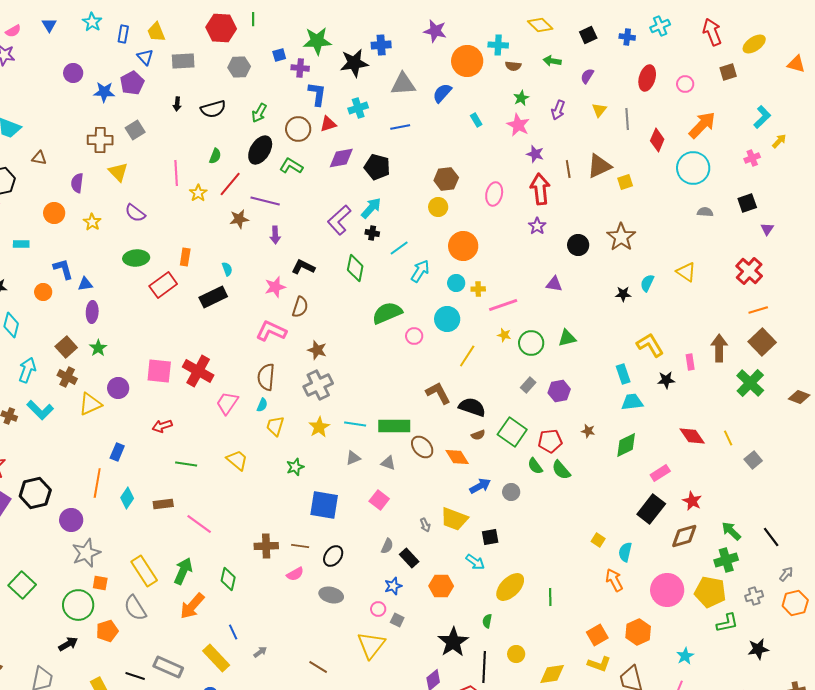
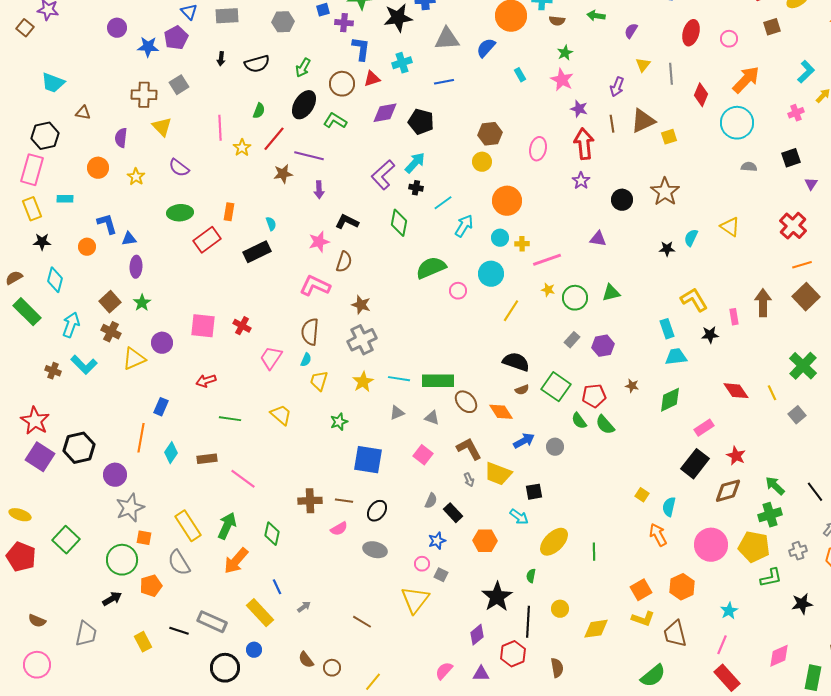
purple arrow: (558, 110) -> (617, 87), moved
red cross: (198, 371) -> (242, 326), size x0.6
green cross: (750, 383) -> (803, 366), moved
brown L-shape: (438, 393) -> (469, 449), moved

